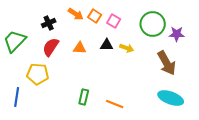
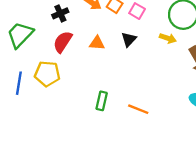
black triangle: (107, 45) -> (129, 39), turned -48
yellow arrow: (127, 48) -> (168, 38), moved
blue line: (17, 97) -> (19, 83), moved

